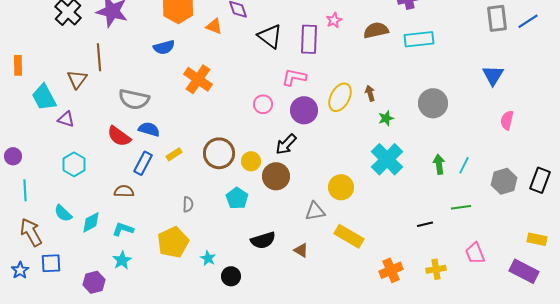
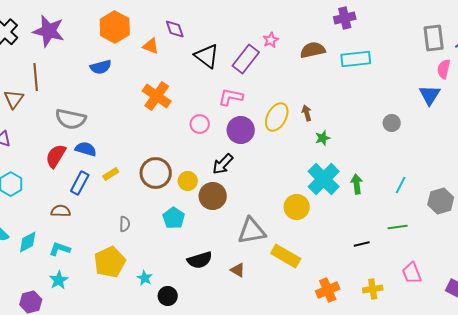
purple rectangle: (309, 39) -> (246, 59), turned 36
orange cross: (198, 79) -> (157, 96), moved
gray circle: (433, 103) -> (392, 123), moved, size x0.6
pink semicircle: (507, 120) -> (444, 69), moved
red semicircle: (119, 136) -> (56, 156), turned 85
green arrow: (439, 164) -> (357, 184), moved
yellow circle: (341, 187) -> (297, 207), moved
gray triangle: (315, 211) -> (252, 231), size x1.4

